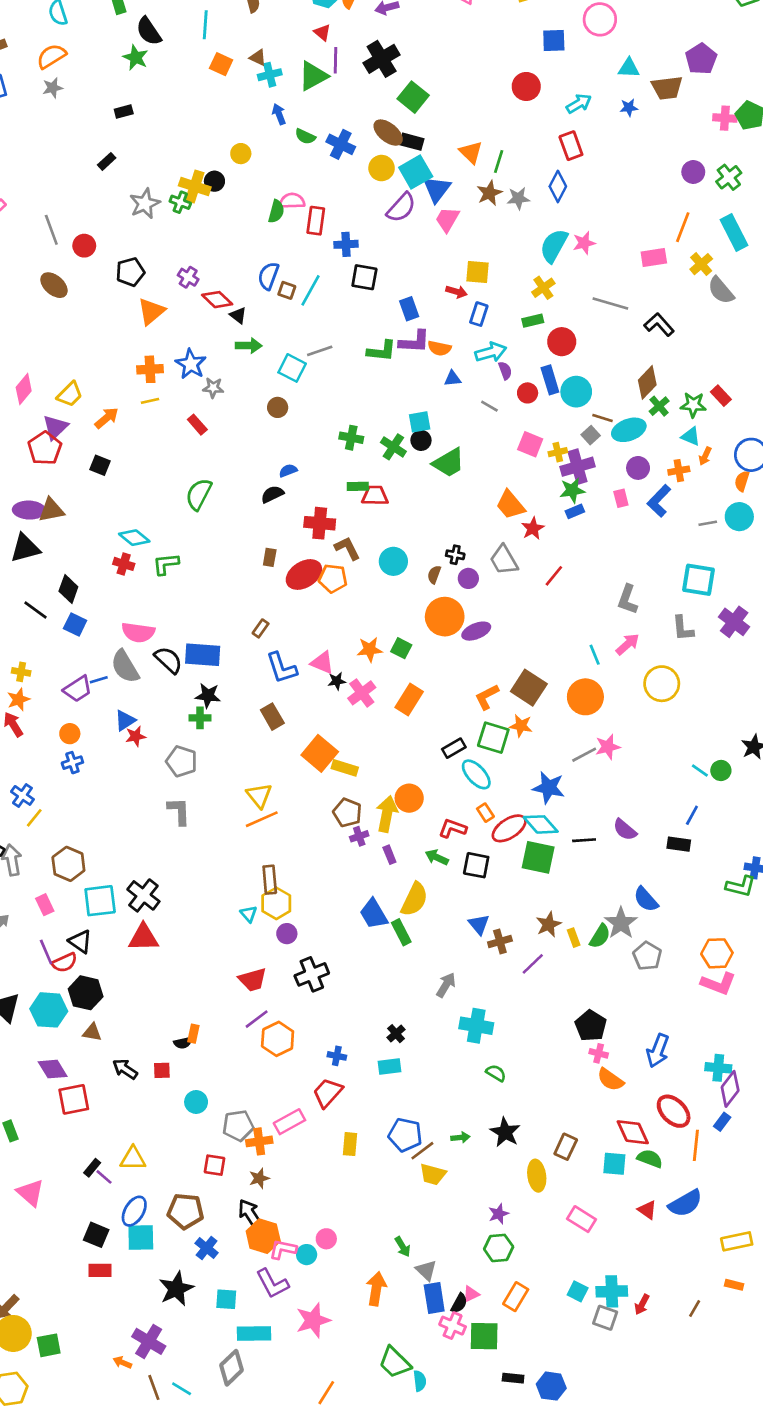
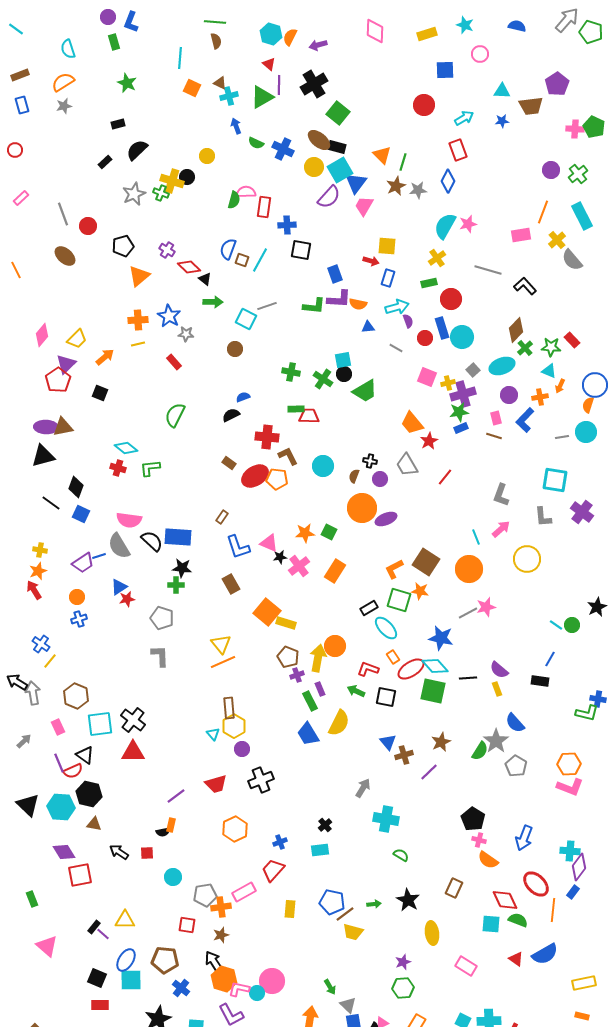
pink circle: (600, 19) -> (480, 54), size x0.7
black semicircle: (149, 31) -> (137, 150), moved, turned 80
brown line: (603, 418) -> (494, 436), moved
brown rectangle: (270, 557) -> (229, 463), turned -64
green rectangle: (401, 932) -> (310, 701), moved
yellow rectangle: (574, 938) -> (497, 689), moved
purple line: (257, 1019) -> (176, 796), moved
blue cross: (337, 1056) -> (280, 842), turned -32
brown rectangle: (566, 1147) -> (454, 888), moved
pink circle: (326, 1239) -> (272, 981), size x1.6

